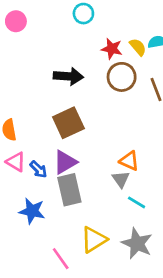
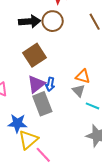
brown circle: (122, 77) -> (53, 21), moved
blue arrow: (38, 169) -> (50, 84), moved, turned 64
yellow triangle: (94, 240) -> (28, 140), moved

